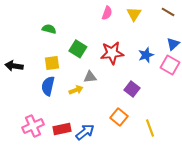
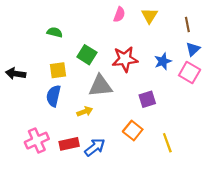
brown line: (168, 12) -> (187, 25), moved, turned 48
gray triangle: (90, 77) -> (100, 86), size x1.6
purple square: (132, 89) -> (147, 99), turned 35
yellow arrow: (76, 90) -> (85, 112), moved

